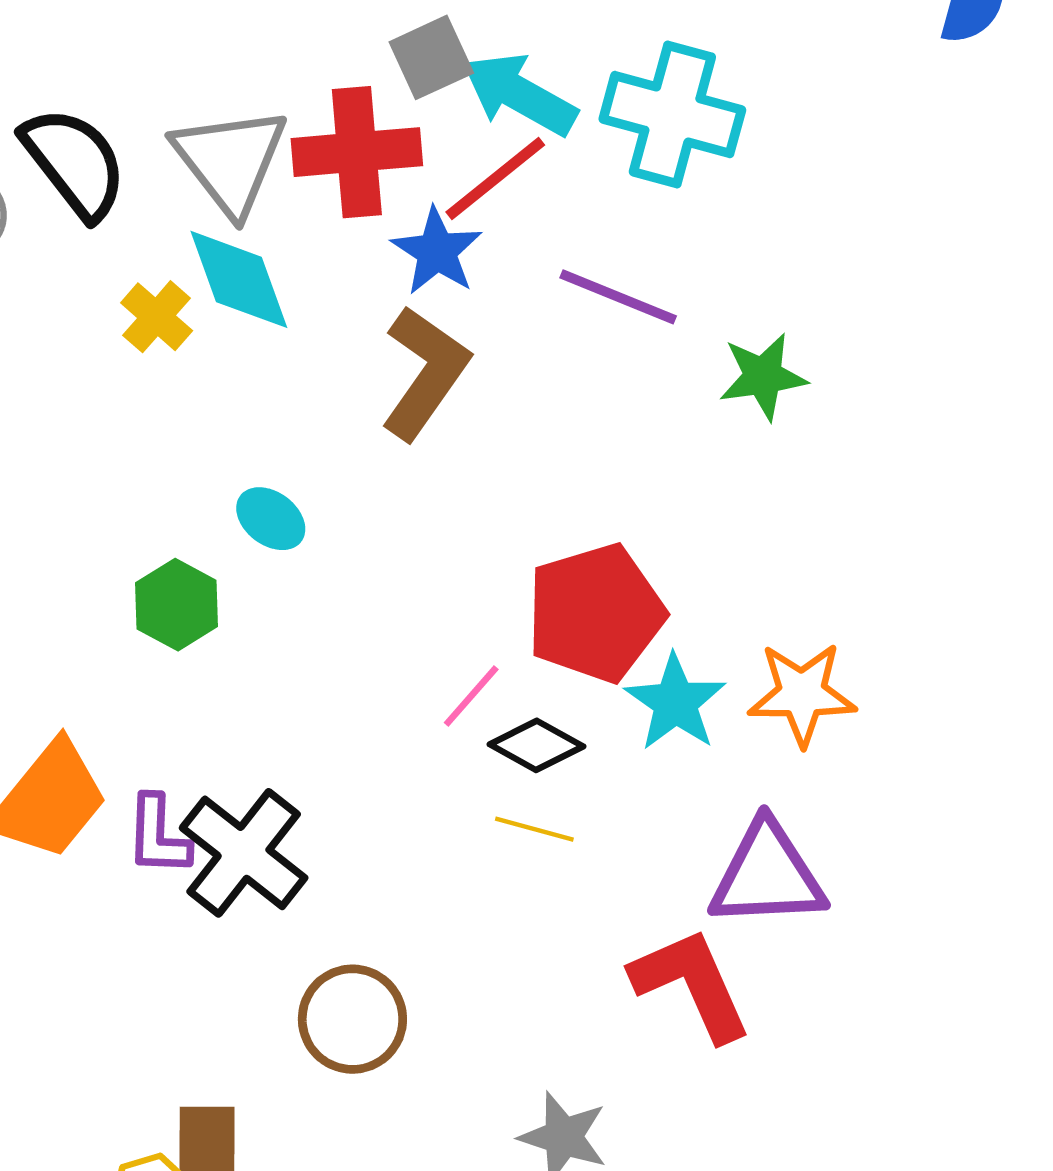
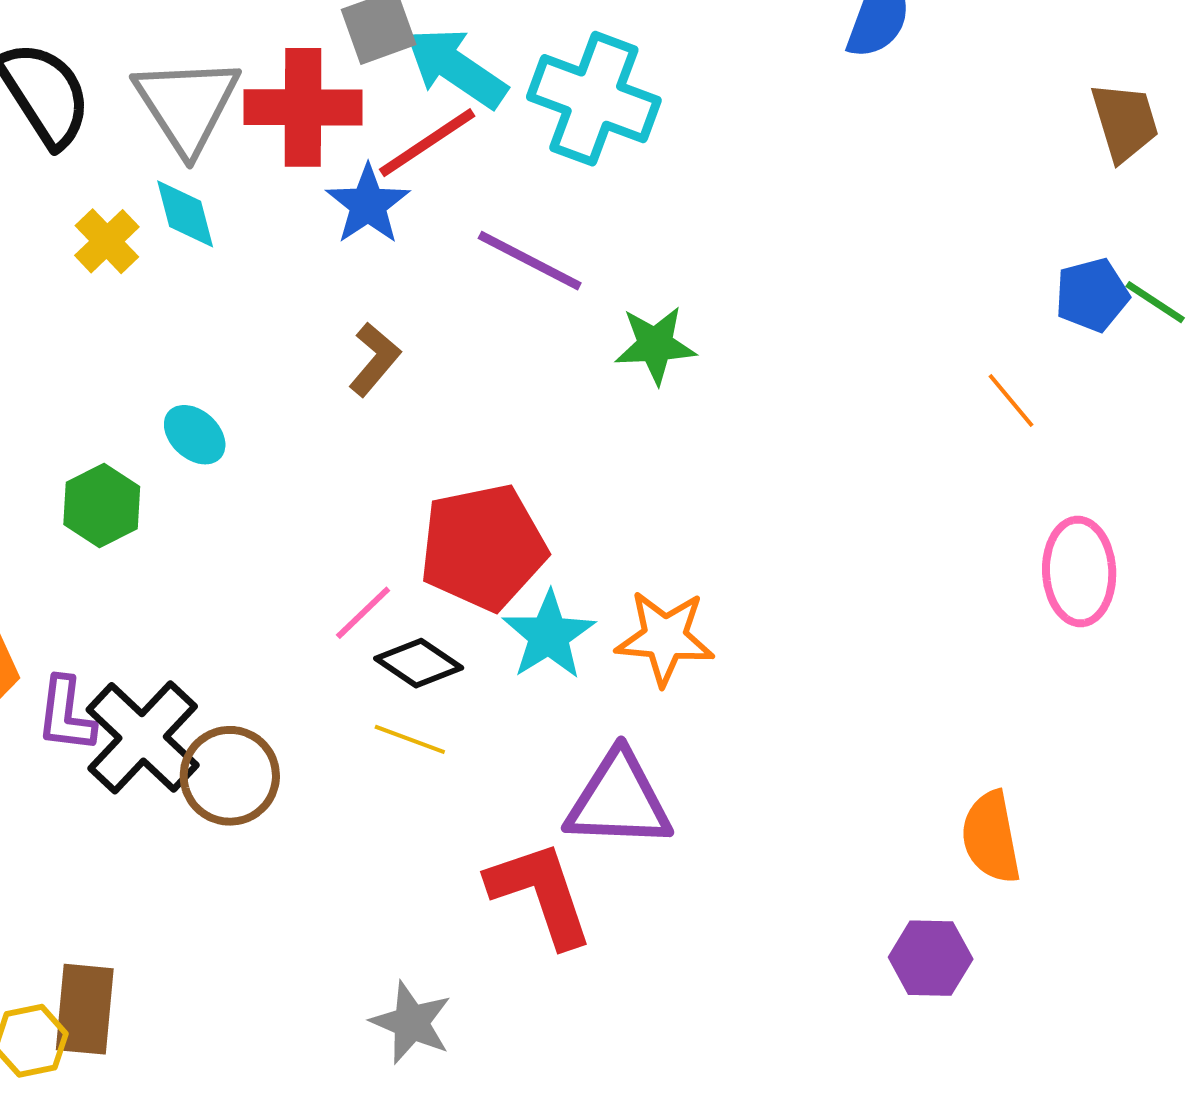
cyan diamond: (239, 279) -> (185, 214), size x0.7
brown L-shape: (425, 373) -> (375, 359), moved, size x0.6
brown circle: (352, 1019) -> (230, 776), moved

